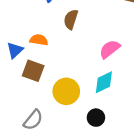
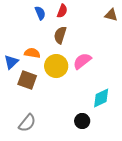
pink semicircle: (110, 49) -> (82, 61), moved
cyan diamond: (104, 82) -> (101, 98), moved
yellow circle: (66, 91) -> (56, 66), moved

